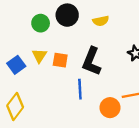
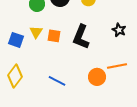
blue square: (16, 65) -> (16, 40), turned -35
blue line: (80, 89) -> (57, 81), moved, turned -60

